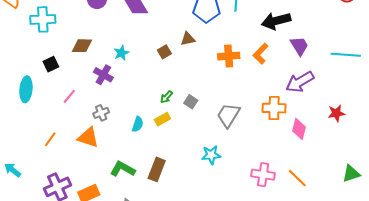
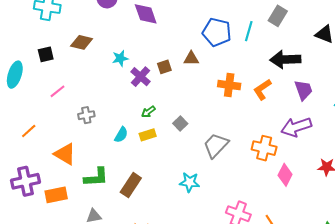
purple cross: (103, 75) -> (140, 77), moved
green arrow: (166, 97) -> (148, 112), moved
orange triangle: (88, 138) -> (65, 154), moved
green L-shape: (123, 169) -> (96, 177), turned 135

